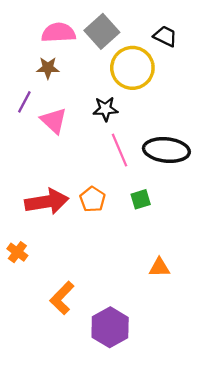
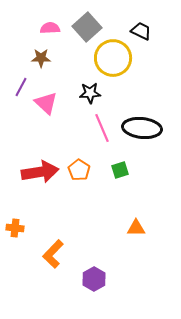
pink semicircle: (58, 33) -> (50, 28), size x0.7
orange cross: (17, 252) -> (15, 228), moved, turned -30
purple hexagon: (110, 327) -> (94, 279), size x0.7

